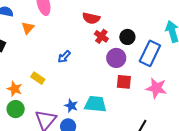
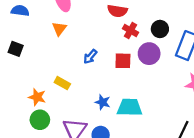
orange triangle: (28, 28) -> (59, 29), moved
red square: (124, 82) -> (123, 61), moved
blue star: (71, 106) -> (103, 102), moved

